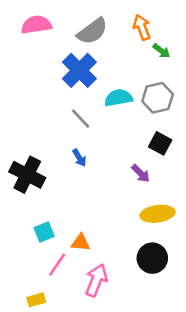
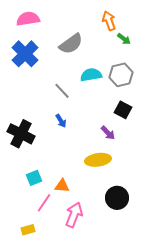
gray semicircle: (92, 31) -> (71, 44), moved
blue cross: (79, 70) -> (25, 54), moved
yellow ellipse: (158, 214) -> (98, 160), moved

